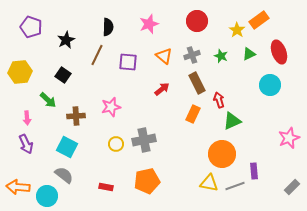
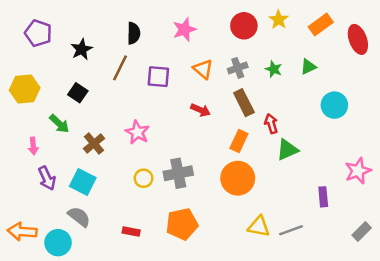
yellow star: (237, 30) -> (279, 20), moved
red ellipse: (279, 52) -> (358, 39), moved
red arrow: (162, 89) -> (201, 110), turned 63
pink star: (111, 107) -> (137, 132), turned -30
brown cross: (76, 116) -> (94, 144), turned -36
purple arrow: (26, 144) -> (47, 178), moved
orange circle: (222, 154) -> (238, 178), moved
purple rectangle: (254, 171) -> (323, 197), moved

